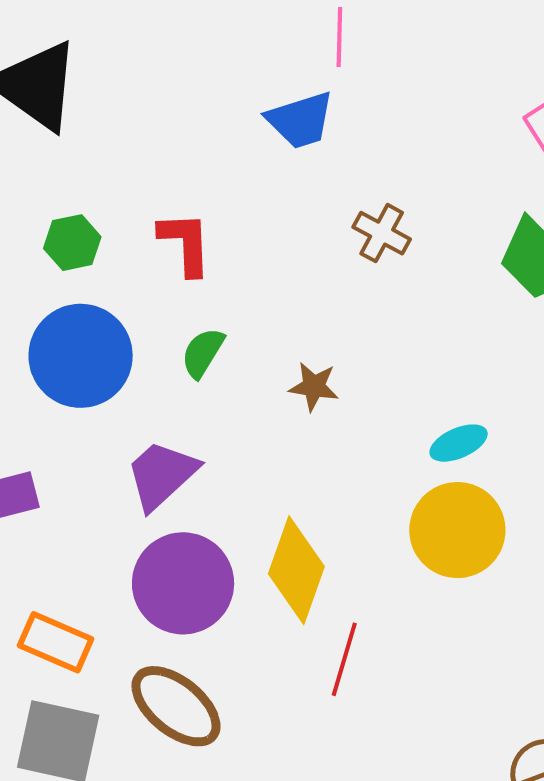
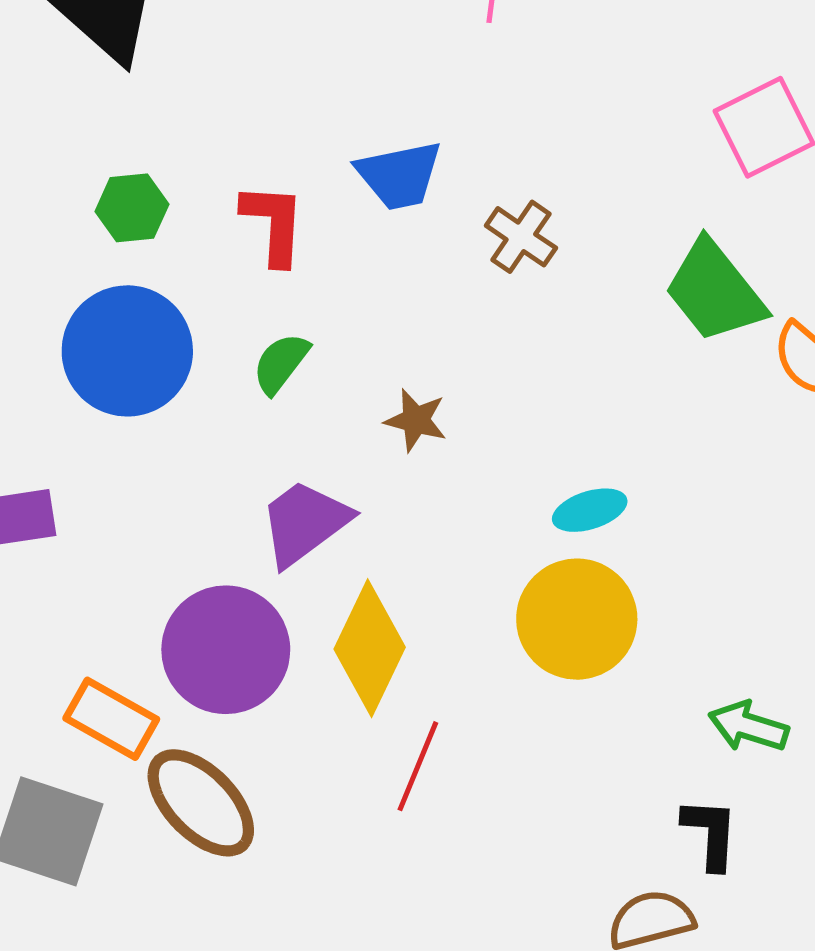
blue trapezoid: (300, 120) -> (399, 175), moved
purple trapezoid: (162, 475) -> (305, 523), moved
orange rectangle: (56, 642) -> (111, 719), moved

